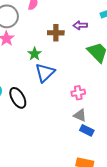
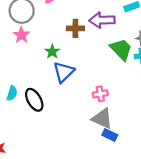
purple arrow: (80, 25) -> (102, 20), size x1.6
gray triangle: (80, 115) -> (102, 118), size x1.5

